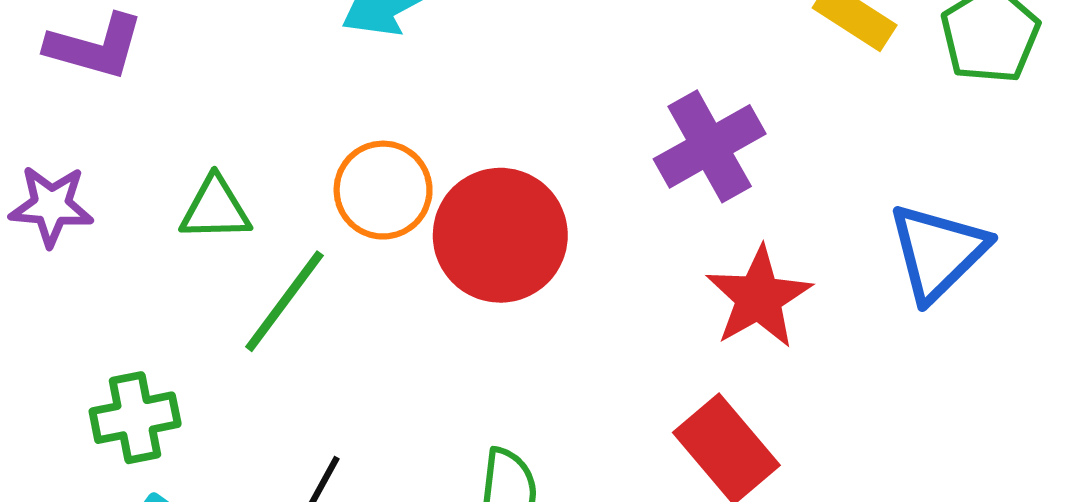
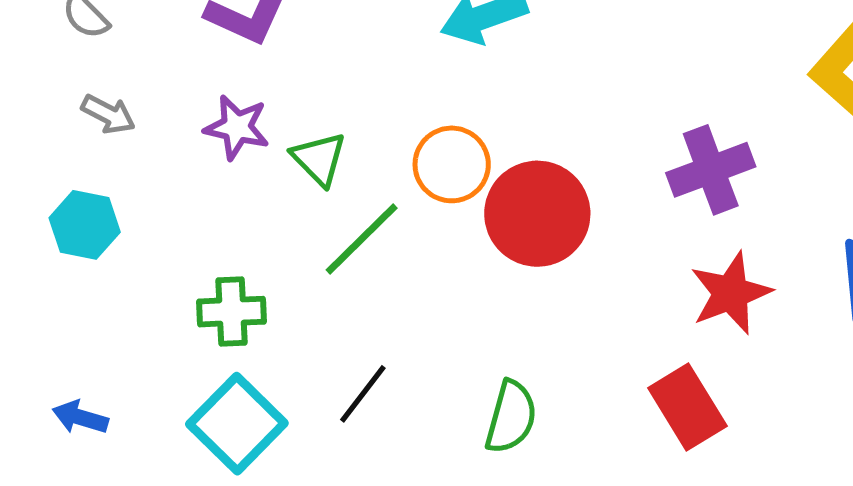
purple star: (51, 206) -> (237, 127), moved
green triangle: (215, 209) -> (319, 159), turned 38

